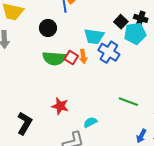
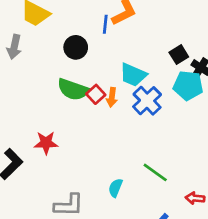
black square: (121, 22) -> (179, 55), moved
red star: (60, 106) -> (46, 143), moved, turned -30
cyan semicircle: (90, 122) -> (115, 188), moved, turned -56

